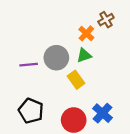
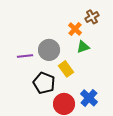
green triangle: (84, 55) -> (83, 47), moved
black pentagon: (31, 111) -> (44, 83), moved

